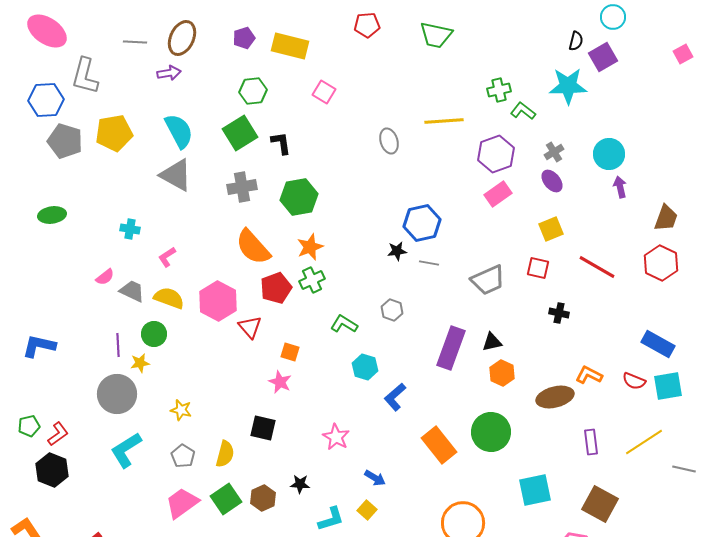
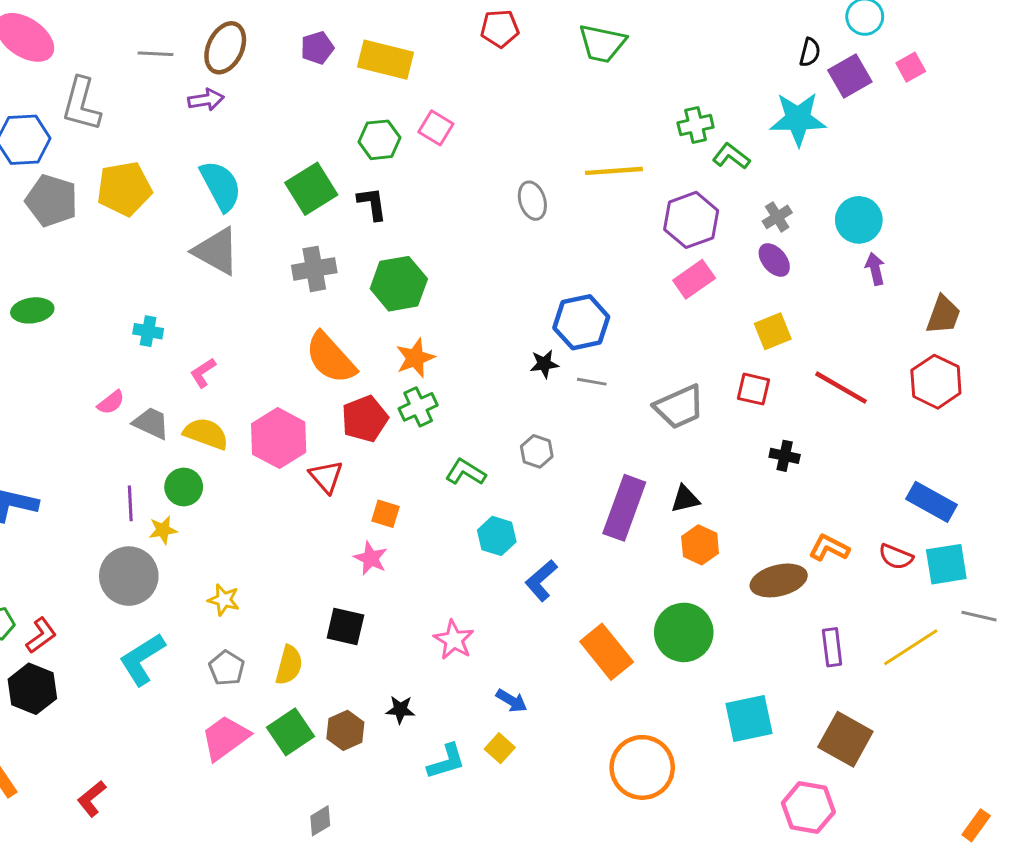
pink square: (683, 54) -> (911, 67), moved
green hexagon: (253, 91) -> (380, 140), moved
gray line: (684, 469) -> (979, 616), moved

